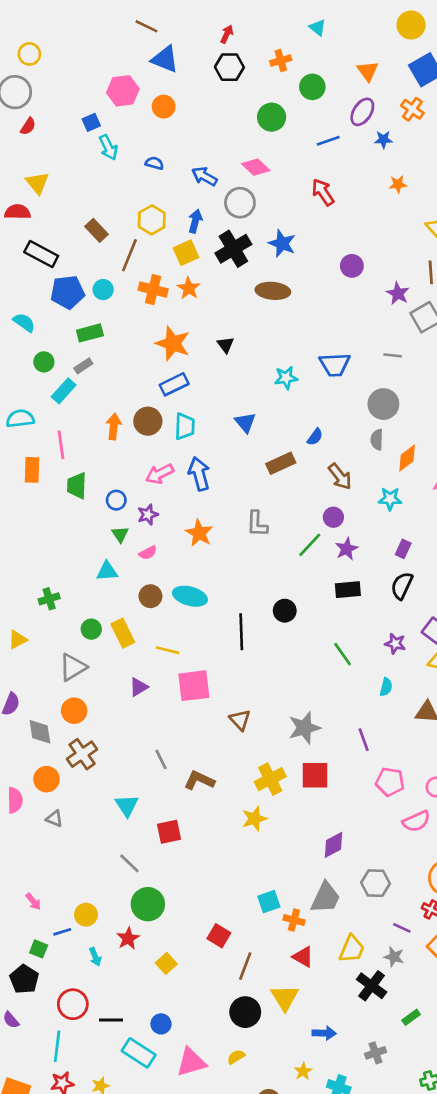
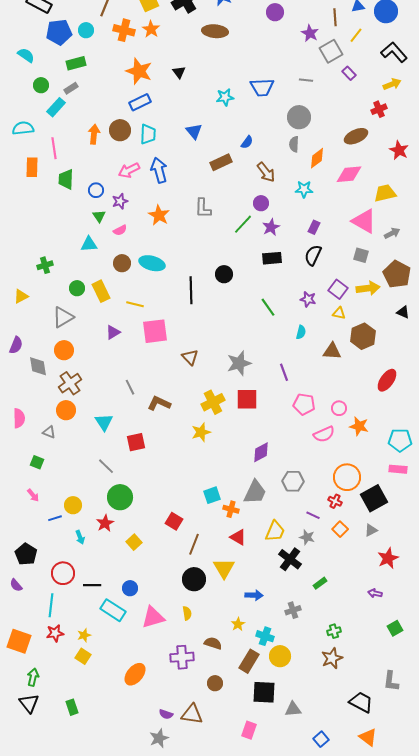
orange circle: (46, 779) -> (66, 410), moved
green square: (39, 949) -> (37, 462), moved
yellow semicircle: (236, 1057) -> (187, 613), turned 112

